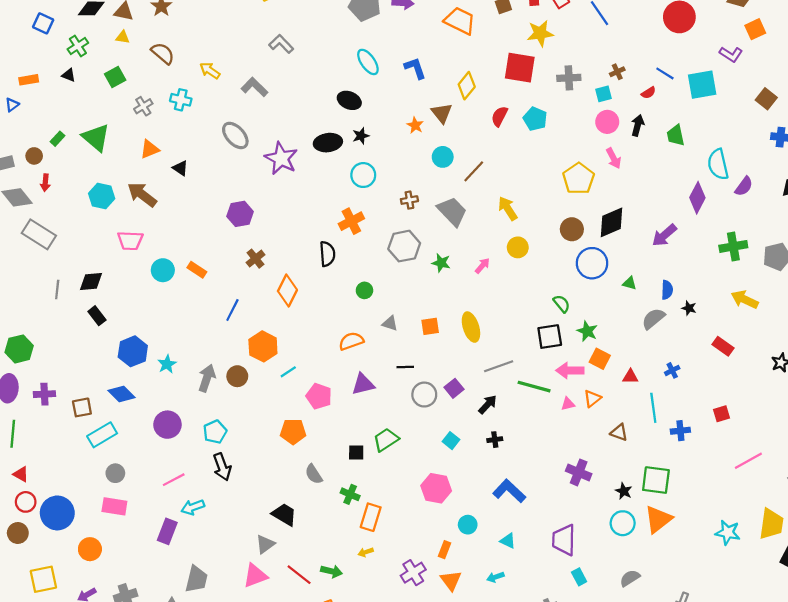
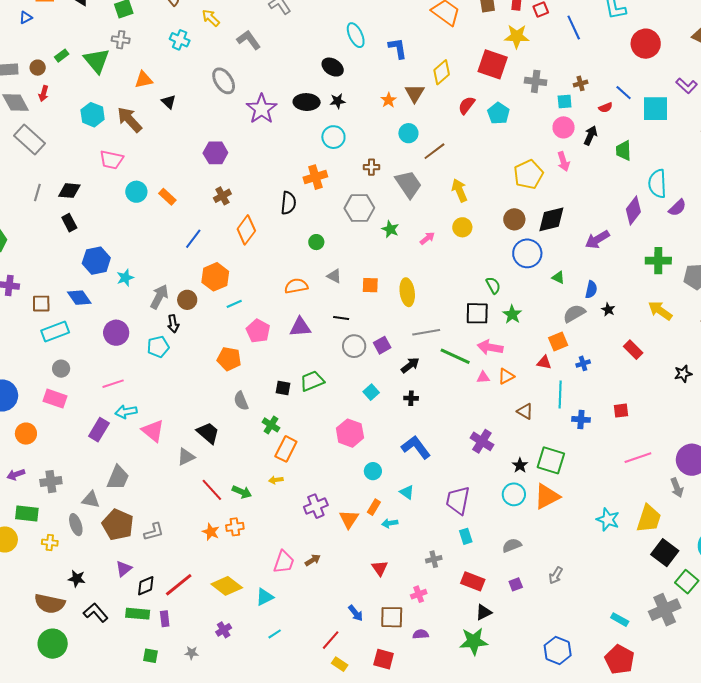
gray cross: (143, 106) -> (121, 40), moved, turned 30
orange square: (600, 359) -> (558, 341), moved, turned 30
black arrow: (222, 467) -> (173, 324), moved, size x0.7
orange rectangle: (444, 550) -> (374, 507), moved
pink triangle: (255, 576) -> (153, 431), moved, turned 50

